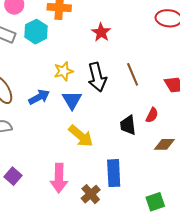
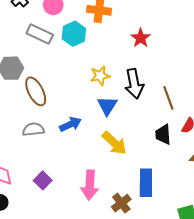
brown line: (133, 74) -> (168, 98), moved
blue arrow: (39, 97) -> (70, 124), moved

